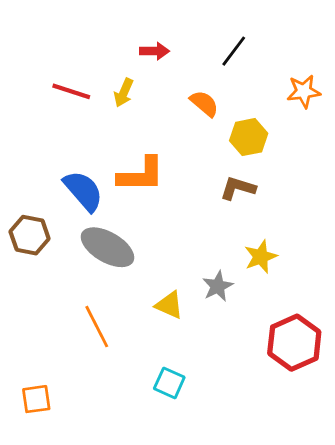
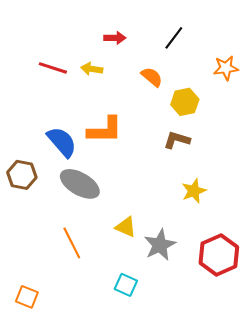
yellow arrow: (124, 93) -> (92, 69), turned 75
gray star: (218, 286) -> (160, 245), moved, size x1.4
orange square: (36, 399) -> (27, 297), turned 30

